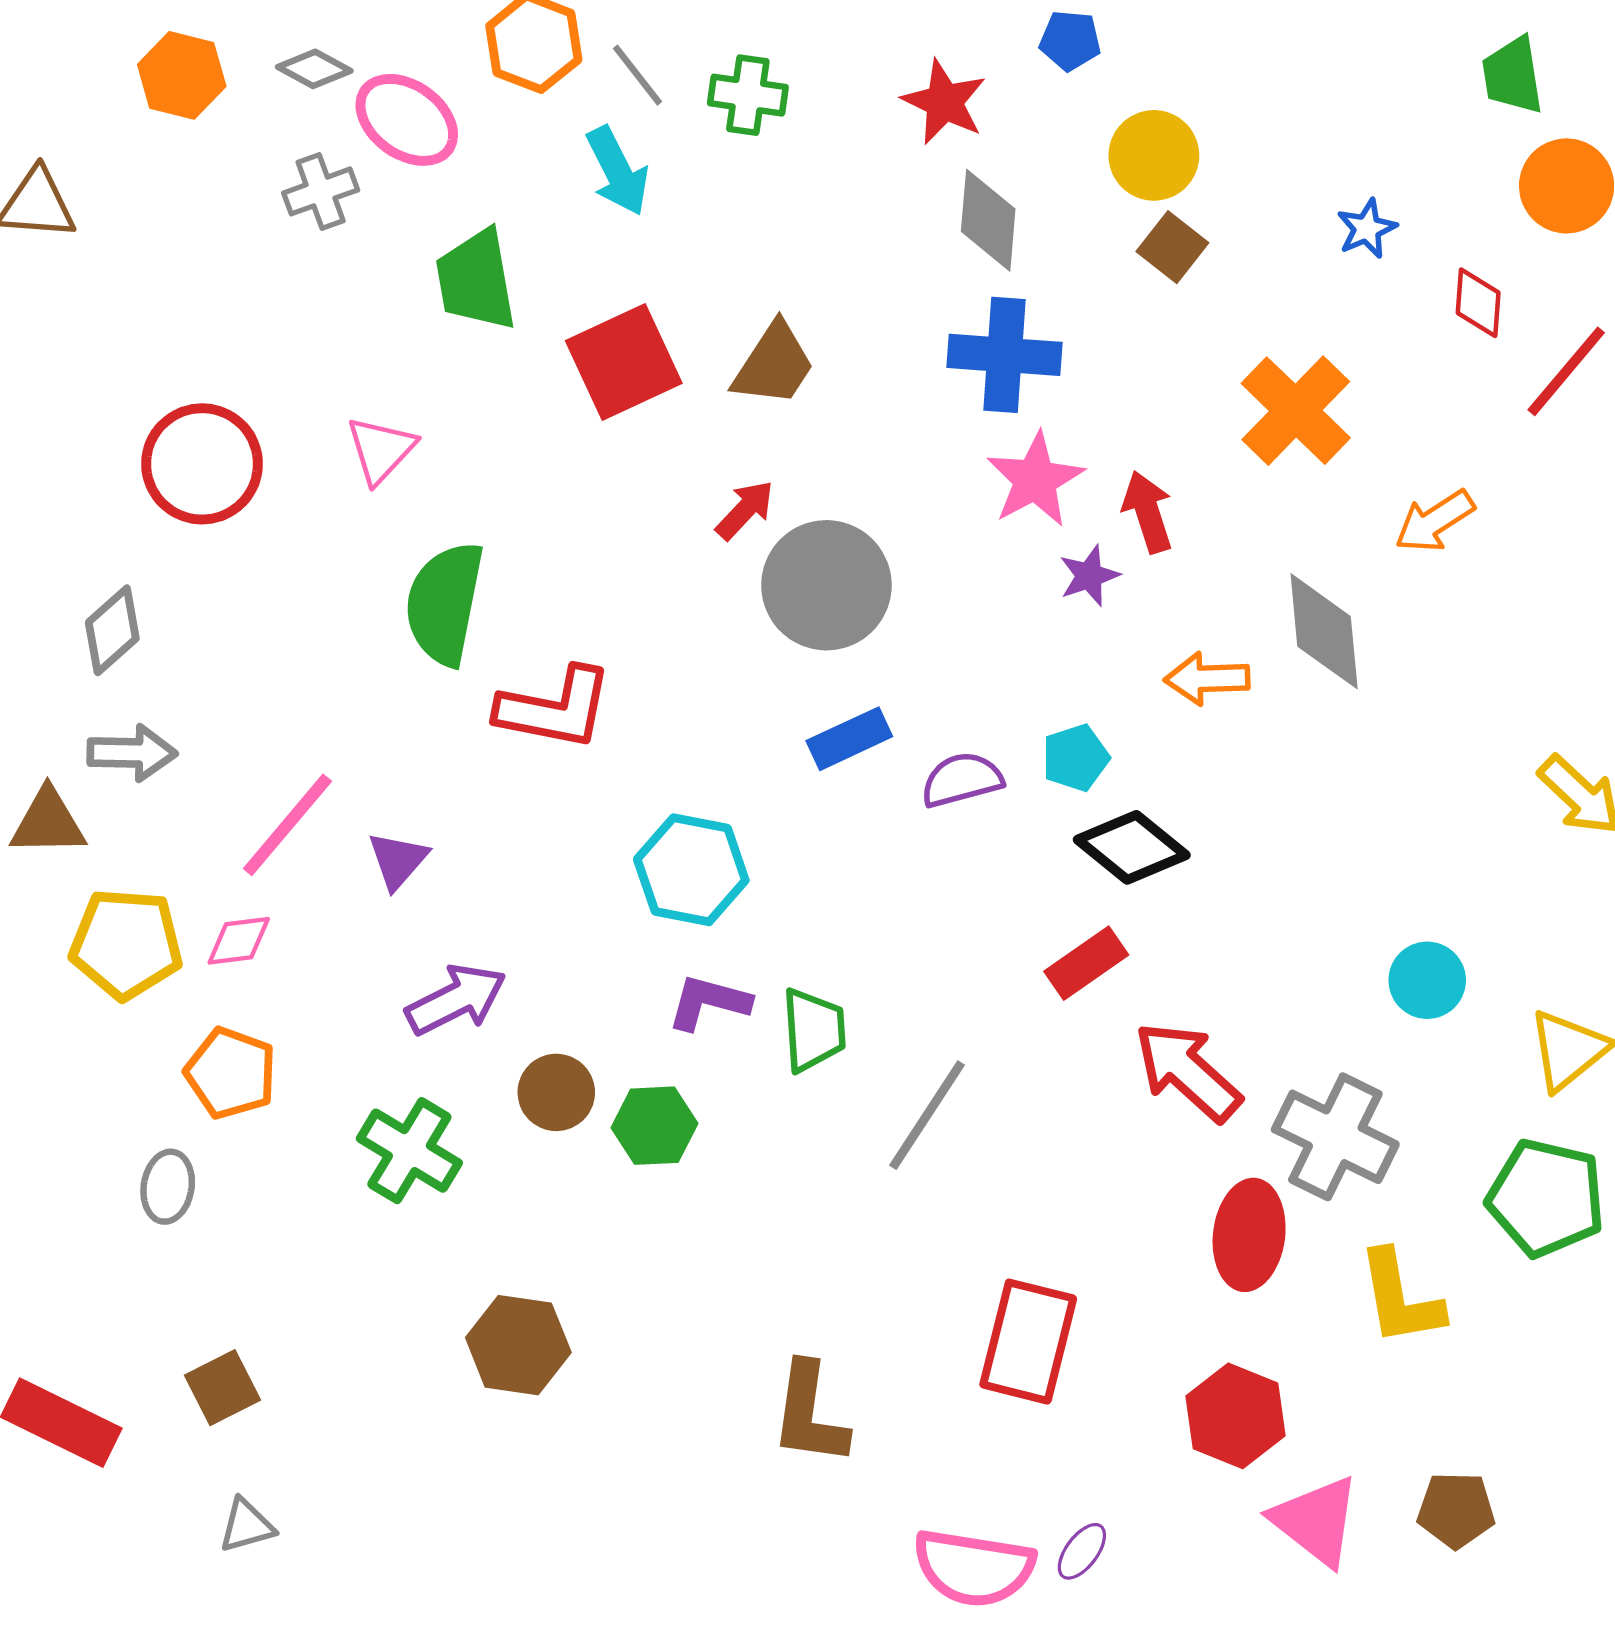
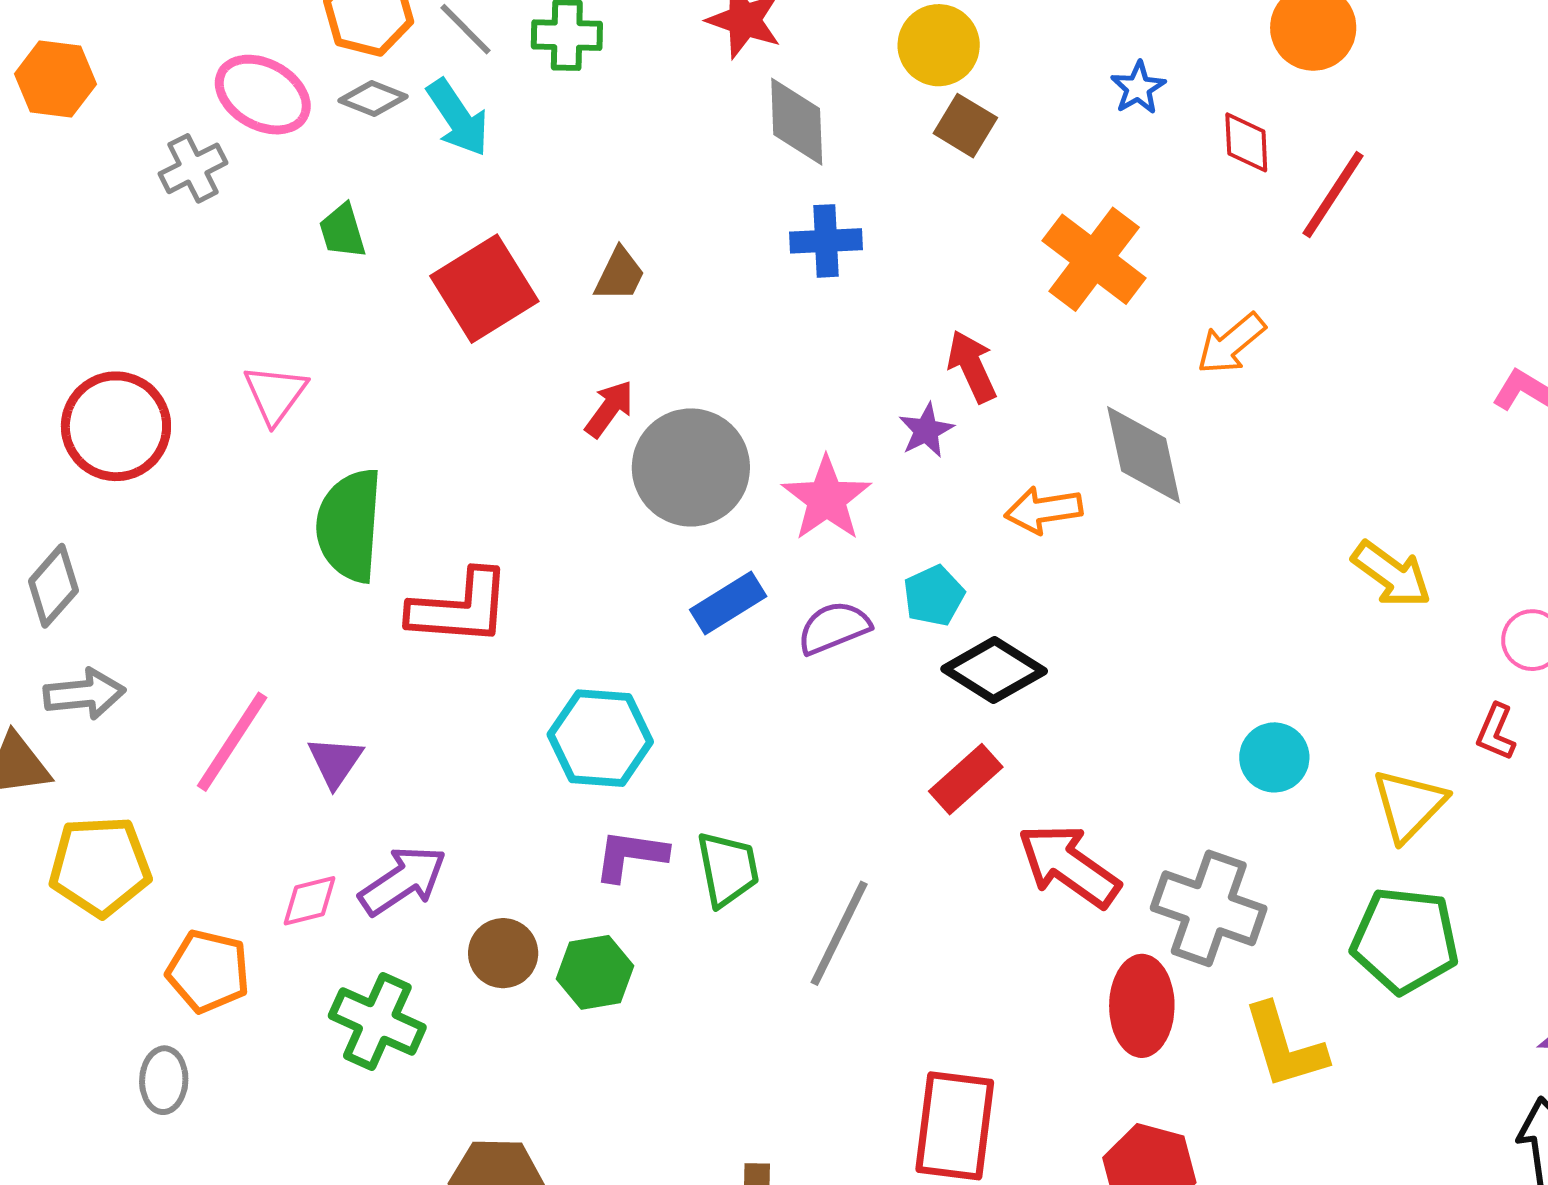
gray diamond: (314, 69) -> (373, 99), moved
green trapezoid: (476, 280) -> (342, 231), size x0.6
blue cross: (1005, 355) -> (826, 241), size x0.7
brown trapezoid: (774, 364) -> (620, 275), size x0.7
pink star: (1035, 480) -> (827, 499), moved
pink diamond: (239, 941) -> (310, 901), moved

